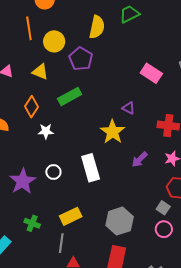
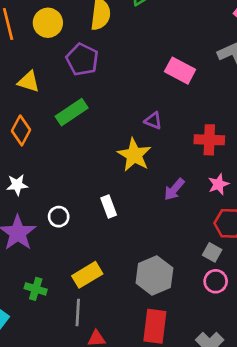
yellow circle: (54, 41) -> (48, 23), moved
white star: (46, 131) -> (17, 185), moved
white rectangle: (91, 168) -> (109, 207), size x0.6

